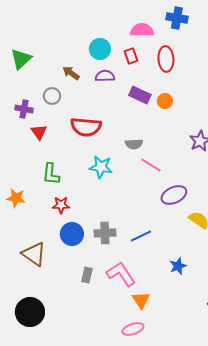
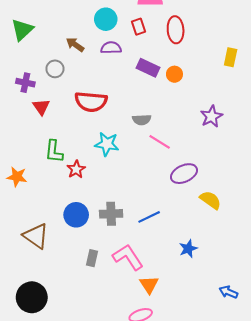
red star: (61, 205) -> (76, 169), moved, turned -30

